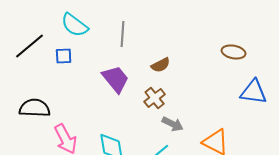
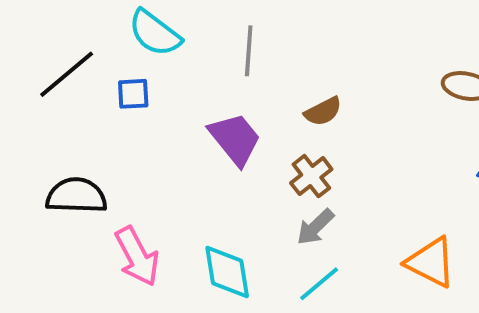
gray arrow: (173, 124) -> (315, 227), moved, turned 110

